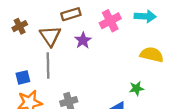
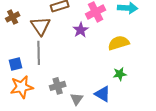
purple star: (83, 40) -> (81, 30), moved
yellow semicircle: (152, 55) -> (119, 43), moved, turned -30

